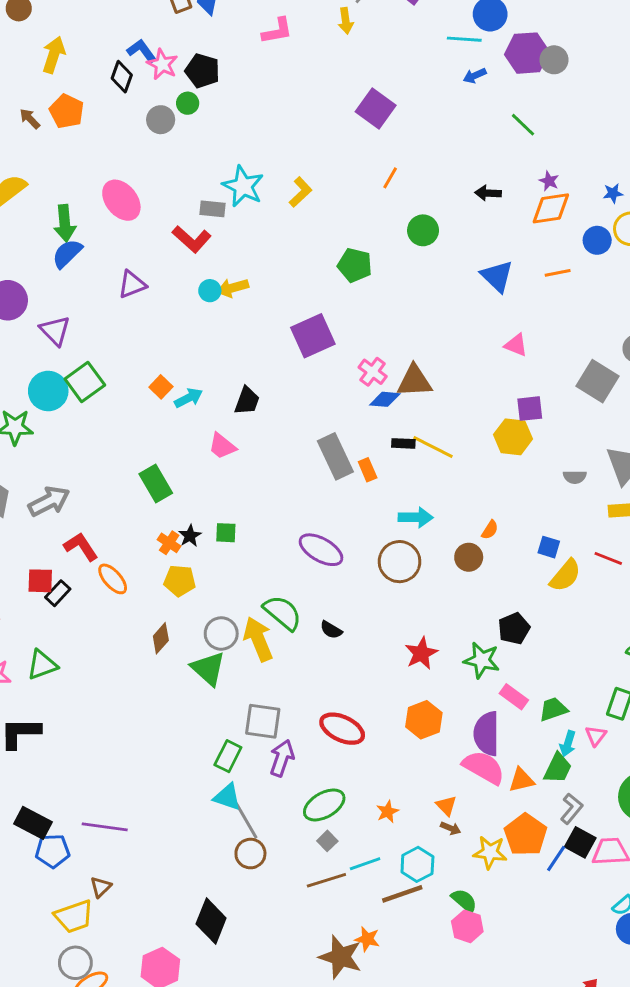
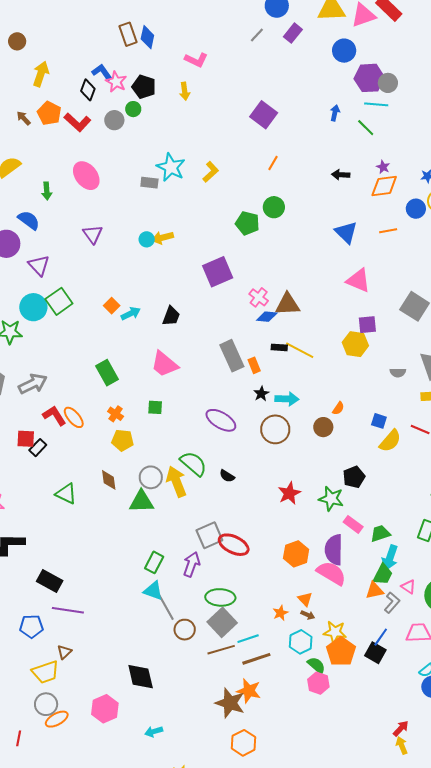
yellow arrow: (346, 21) -> (185, 91), moved
pink L-shape: (277, 31) -> (196, 60), turned 35
cyan line: (464, 39) -> (376, 104), moved
blue arrow: (475, 76) -> (335, 113), moved, turned 126
green arrow: (65, 223) -> (47, 191), size x0.7
green circle: (423, 230) -> (274, 207), moved
red L-shape: (192, 239) -> (77, 122), moved
blue semicircle: (67, 254) -> (29, 220), moved, turned 80
purple triangle: (132, 285) -> (93, 234), turned -45
pink triangle: (516, 345) -> (358, 280), size x1.5
pink trapezoid: (222, 446) -> (164, 364), moved, size x1.4
black star: (190, 536) -> (261, 394), moved
orange ellipse: (113, 579) -> (74, 417), moved
brown diamond: (161, 638) -> (109, 480), turned -50
green triangle: (42, 665) -> (66, 494), moved, turned 45
green triangle: (208, 669) -> (141, 502), turned -44
orange hexagon: (424, 720) -> (296, 554), moved
gray square: (263, 721) -> (209, 535), moved, turned -32
pink triangle: (596, 736) -> (408, 587), moved, turned -35
cyan arrow: (568, 744) -> (390, 558), size x1.4
orange triangle: (522, 780) -> (375, 590), moved
green ellipse: (324, 805) -> (220, 597), turned 32
orange star: (387, 812) -> (280, 613), moved
black rectangle: (33, 823) -> (50, 581), moved
orange pentagon: (526, 835) -> (341, 652), moved
gray square: (327, 841) -> (222, 622), size x2.0
black square: (580, 842) -> (375, 653), moved
brown circle: (250, 854) -> (185, 630), moved
cyan hexagon: (417, 864) -> (301, 642), moved
brown line: (402, 894) -> (256, 659), moved
black diamond: (211, 921) -> (141, 677), turned -36
orange star: (367, 939) -> (249, 691), size x1.4

